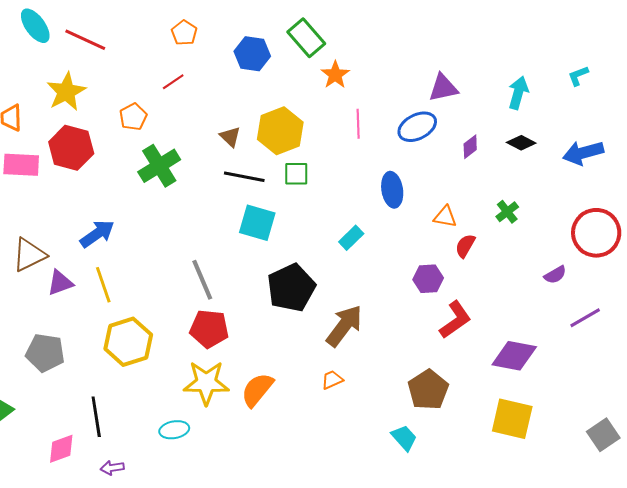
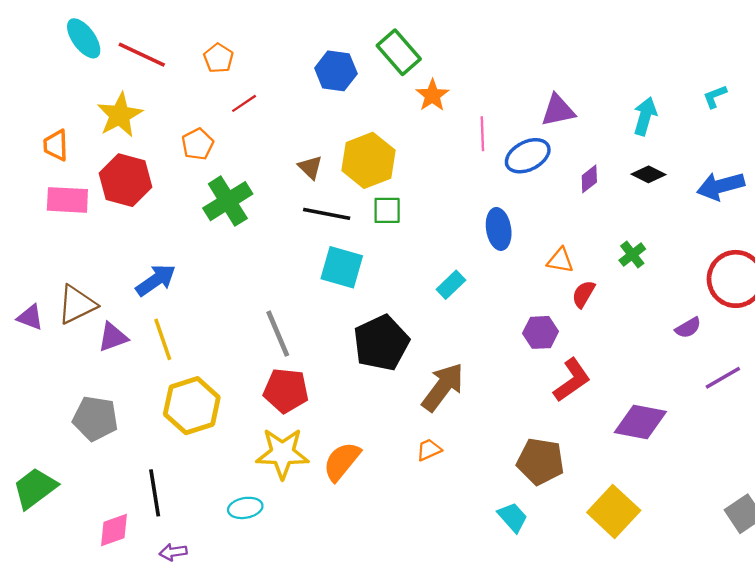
orange pentagon: (184, 33) -> (219, 58), moved
pink line: (358, 124) -> (482, 134), moved
brown pentagon: (428, 390) -> (540, 461), turned -30
yellow square: (512, 419) -> (614, 511), moved, turned 30

